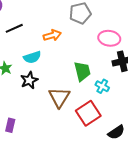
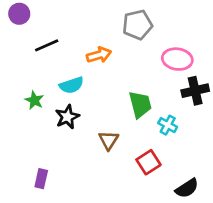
brown triangle: (59, 97) -> (109, 140), size x0.7
red square: (88, 113) -> (148, 162), size x0.7

